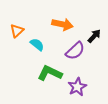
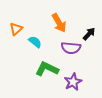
orange arrow: (62, 24) -> (59, 23), turned 48
purple semicircle: (75, 51) -> (71, 48), turned 48

